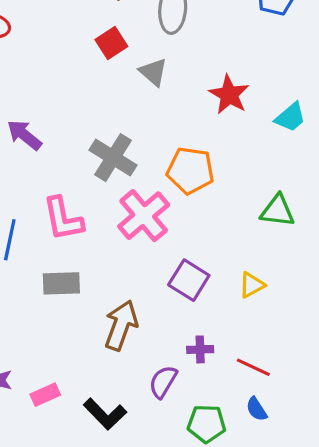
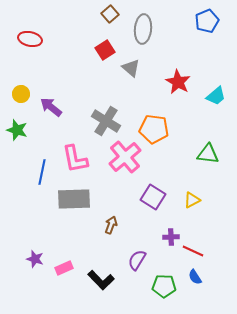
gray rectangle: (61, 283) -> (74, 199), size x1.4
brown arrow: (121, 325) -> (111, 225), size x0.6
purple cross: (200, 349) -> (171, 237), moved

